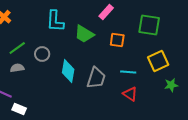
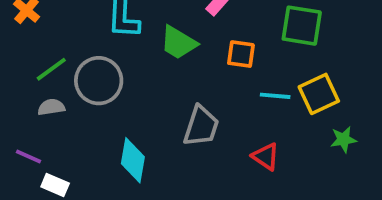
gray circle: (42, 54) -> (99, 81), size x1.6
cyan diamond: (68, 71) -> (133, 160), moved
cyan line: (128, 72) -> (275, 96), moved

